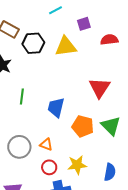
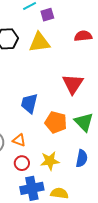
purple square: (84, 24) -> (47, 15), moved
blue semicircle: (110, 172) -> (82, 158), moved

